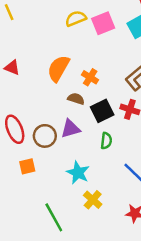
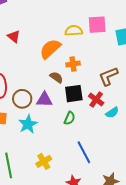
yellow semicircle: (76, 19) -> (74, 31), moved
orange cross: (90, 77) -> (73, 64), turned 32
cyan star: (78, 173) -> (28, 124), moved

